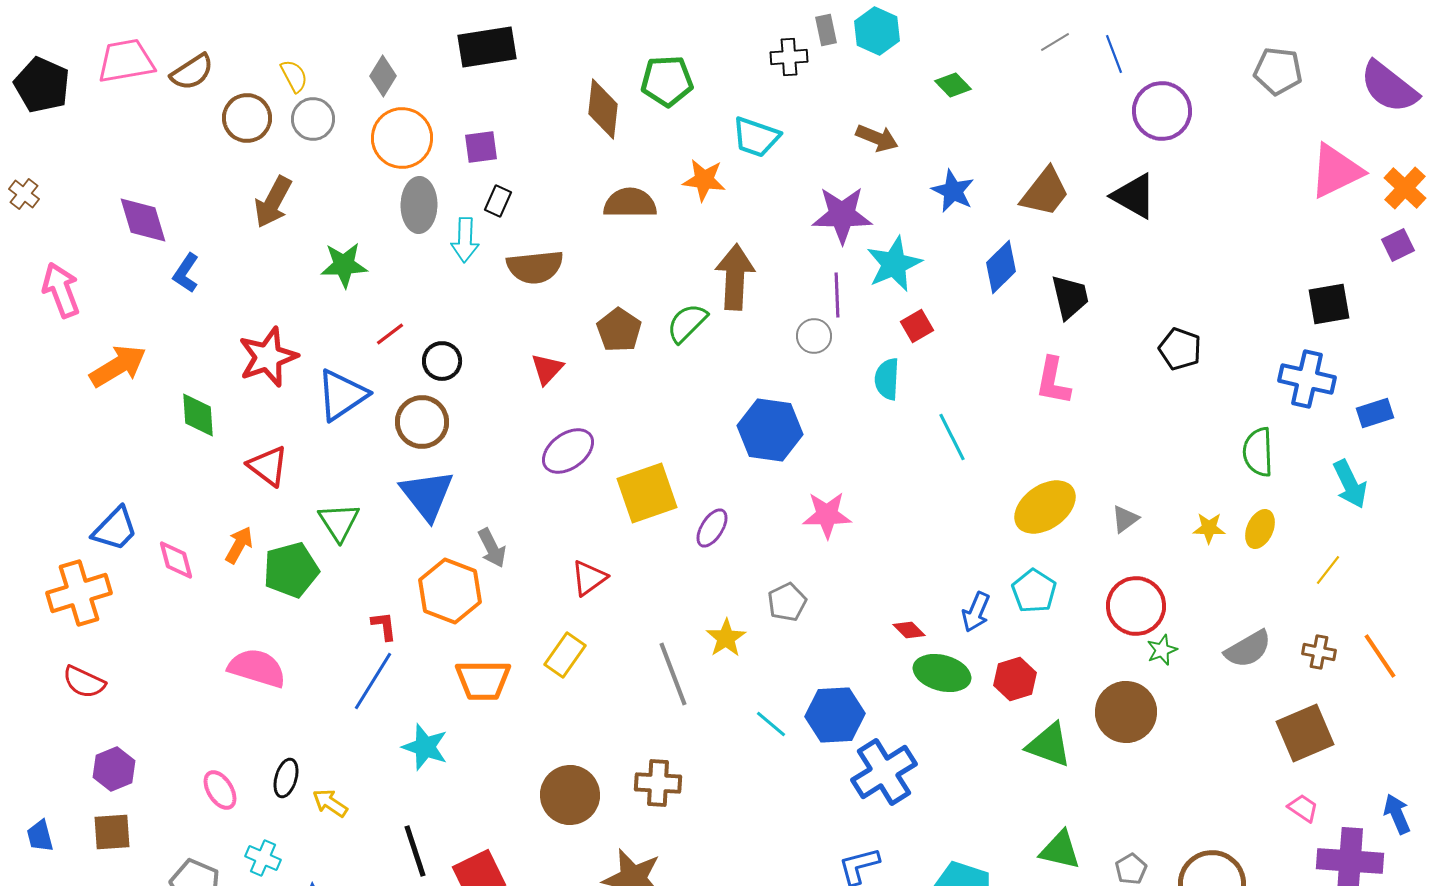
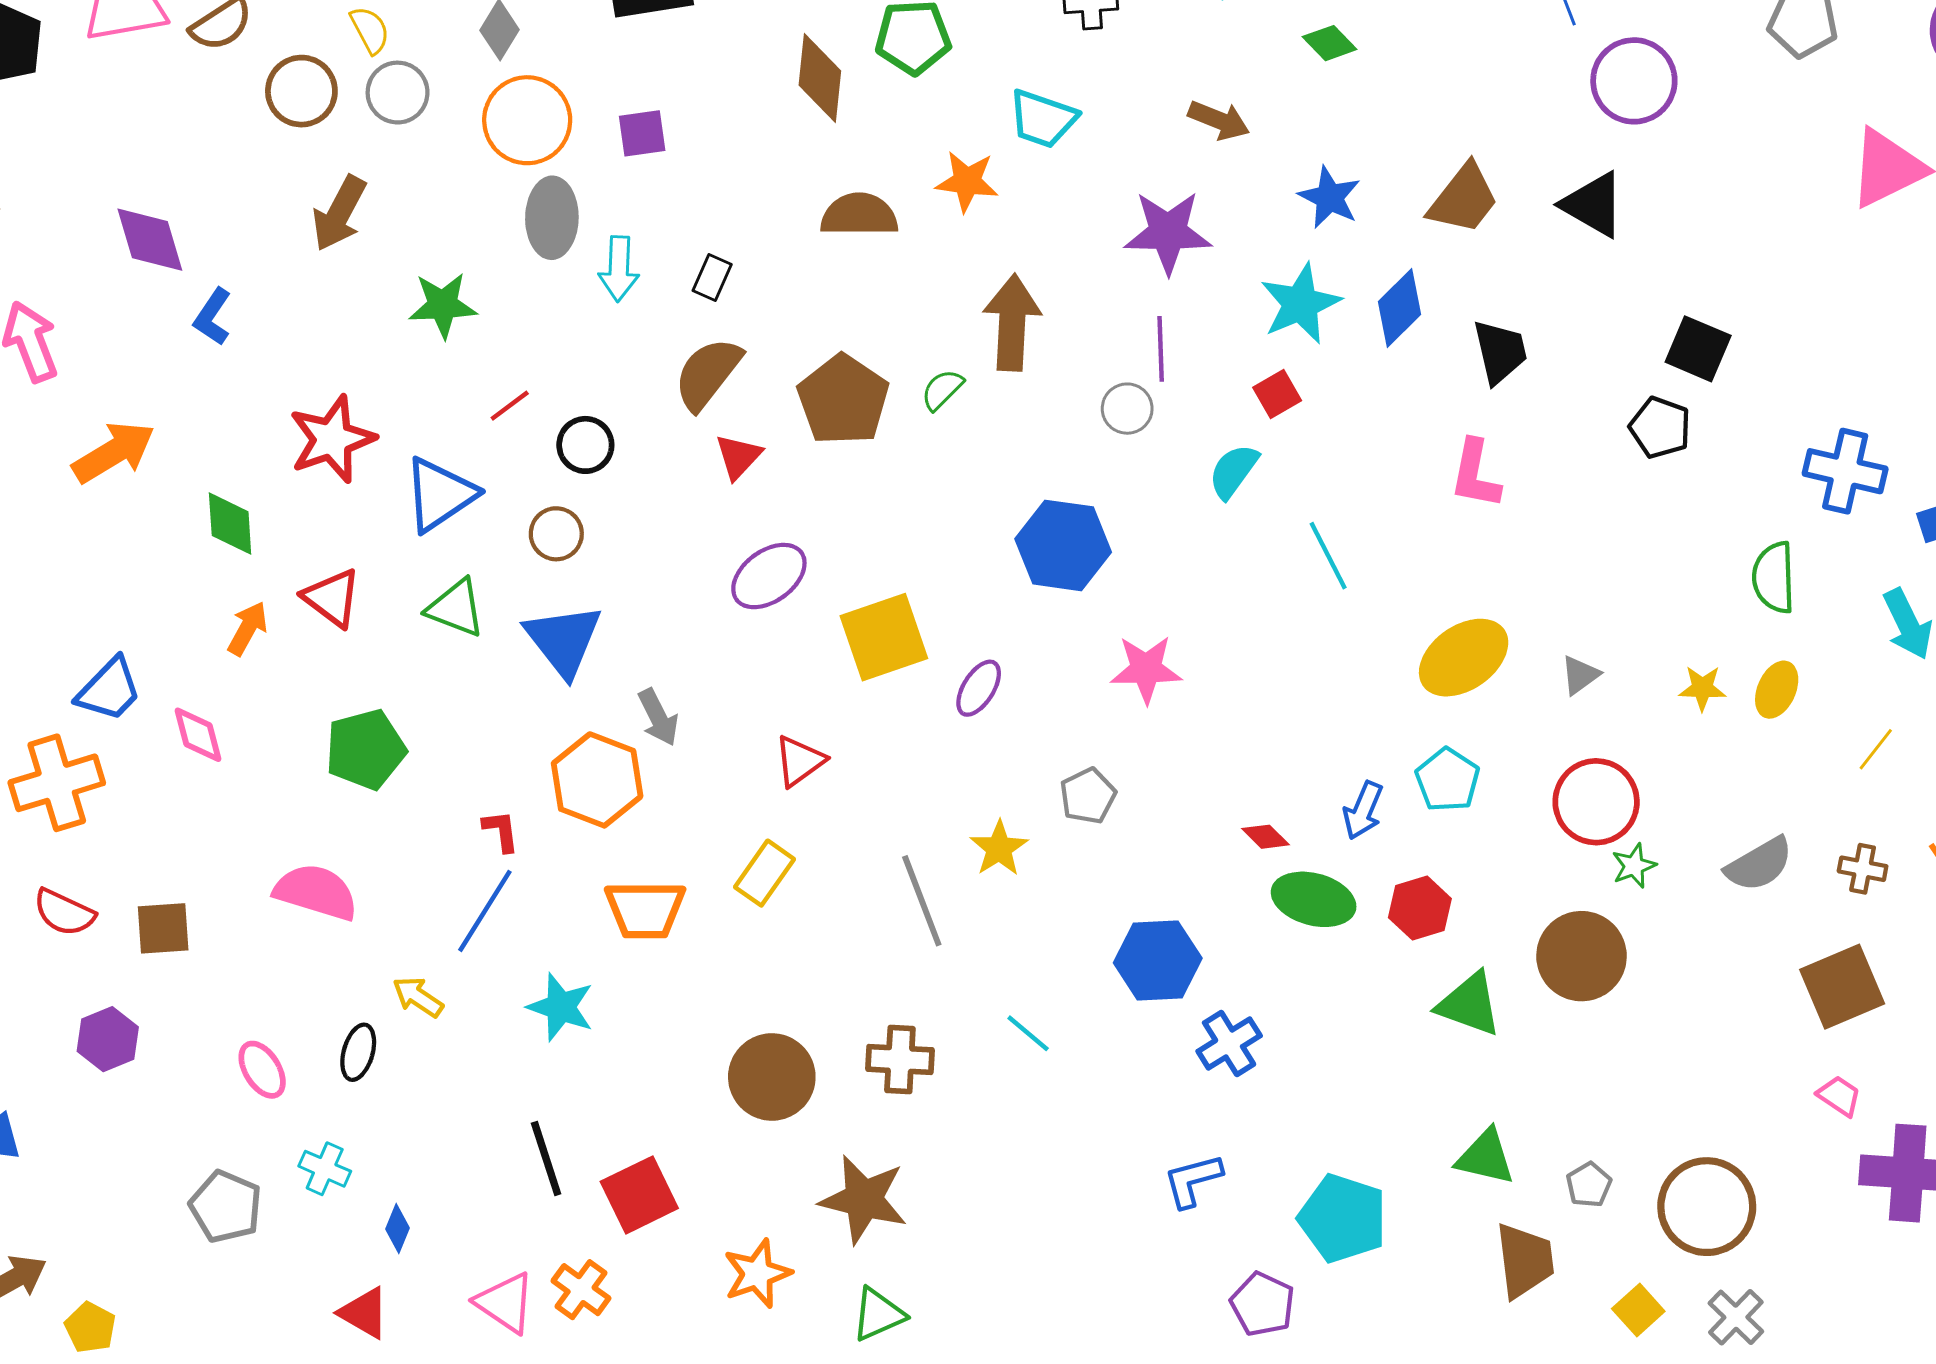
black rectangle: (498, 201) -> (712, 277), moved
cyan star: (894, 264) -> (1300, 304), moved
brown semicircle: (535, 267) -> (708, 374), moved, turned 134
black square: (1329, 304) -> (1698, 349), moved, turned 33
green semicircle: (687, 323) -> (942, 390), size x0.7
brown pentagon: (619, 330) -> (843, 400), size x1.4
cyan semicircle: (887, 379) -> (1233, 471), turned 33
brown circle: (422, 422) -> (556, 534), size x0.7
green triangle: (339, 522) -> (456, 608), moved, turned -36
orange arrow: (239, 545) -> (248, 628), moved
cyan line: (771, 724) -> (1028, 1033), moved
blue cross: (884, 772) -> (1229, 1043), size x0.7
yellow arrow: (330, 803) -> (418, 997), moved
brown square: (112, 832) -> (163, 928), moved

